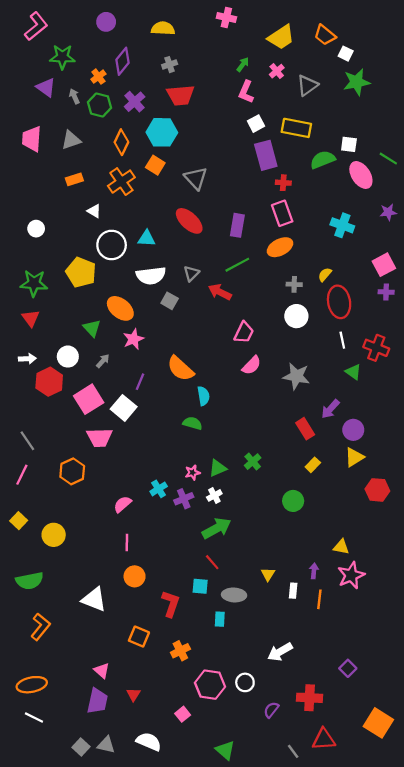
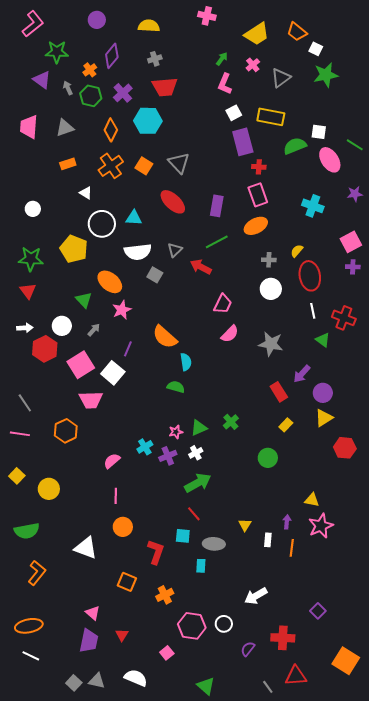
orange square: (155, 165) -> (144, 166), moved
pink line: (22, 475) -> (20, 434), turned 72

